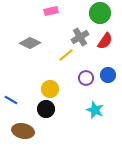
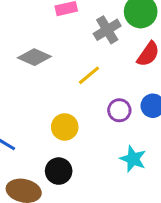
gray cross: (80, 37) -> (107, 30), moved
black circle: (46, 109) -> (59, 171), moved

